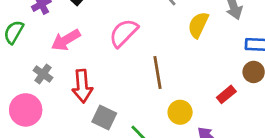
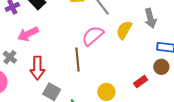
pink semicircle: (124, 33) -> (93, 36), moved
brown line: (157, 72) -> (77, 60), moved

